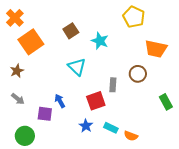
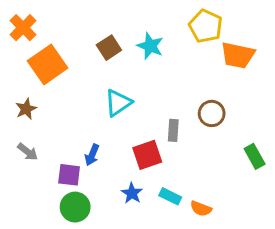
cyan star: (100, 41) -> (150, 46), moved
orange trapezoid: (156, 49) -> (238, 55), moved
cyan triangle: (77, 67) -> (118, 103), turned 42
blue arrow: (60, 101) -> (92, 155), turned -128
green circle: (25, 136) -> (75, 207), moved

